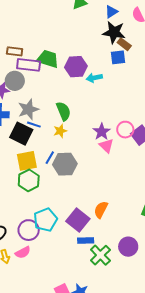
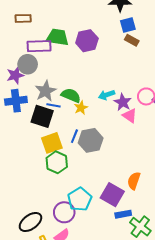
brown rectangle: (124, 44) -> (132, 40), moved
brown rectangle: (15, 51) -> (23, 18), moved
cyan arrow: (94, 78) -> (107, 95), moved
green semicircle: (63, 111) -> (71, 95), moved, turned -36

